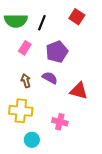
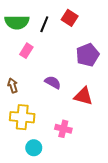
red square: (77, 17) -> (70, 18), moved
purple pentagon: (57, 52) -> (88, 55), moved
brown arrow: (26, 81) -> (13, 85), moved

